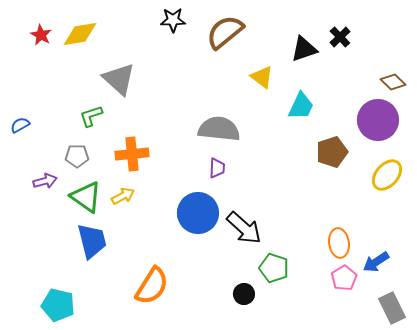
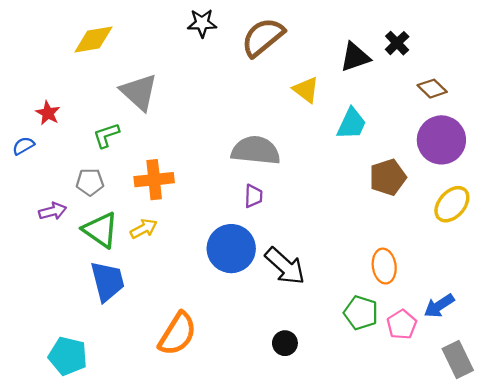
red star: (41, 35) -> (48, 113), moved
brown diamond: (393, 82) -> (432, 89), moved
orange ellipse: (339, 243) -> (384, 266), moved
green pentagon: (274, 268) -> (361, 313), moved

